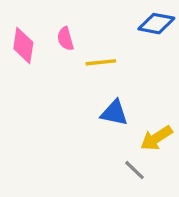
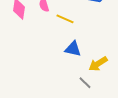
yellow line: (101, 62) -> (65, 19), turned 30

